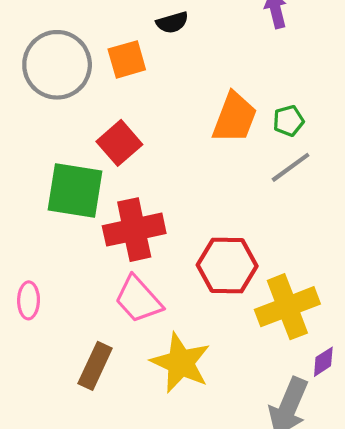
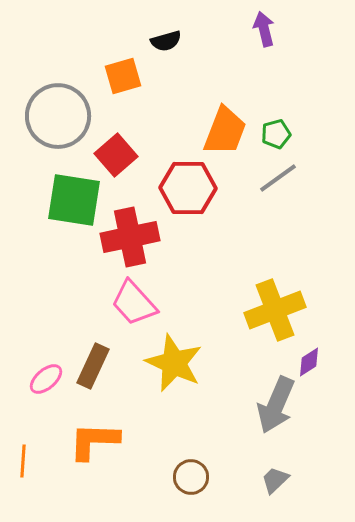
gray circle: (57, 65) -> (58, 116), moved
red hexagon: (227, 266) -> (188, 188), moved
pink ellipse: (29, 300) -> (46, 379), moved, turned 48

